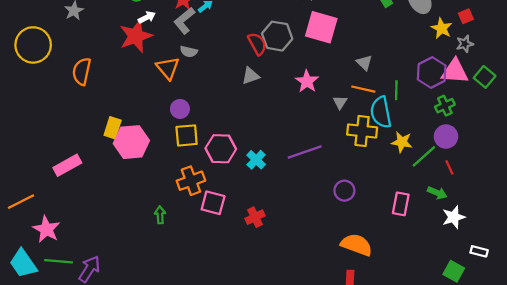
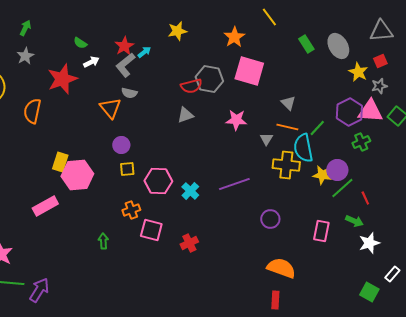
red star: (136, 36) -> (62, 79), moved
red semicircle: (257, 44) -> (191, 86), turned 105
pink star: (307, 81) -> (236, 120), turned -30
green line: (396, 90) -> (317, 128), turned 42
yellow square: (187, 135) -> (127, 169), size x0.7
purple circle: (446, 137) -> (337, 170), moved
pink rectangle: (67, 165) -> (45, 206), moved
orange cross: (191, 181) -> (131, 210), size x0.7
white rectangle: (479, 251) -> (392, 274), turned -63

